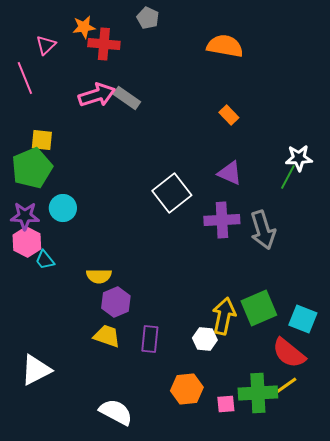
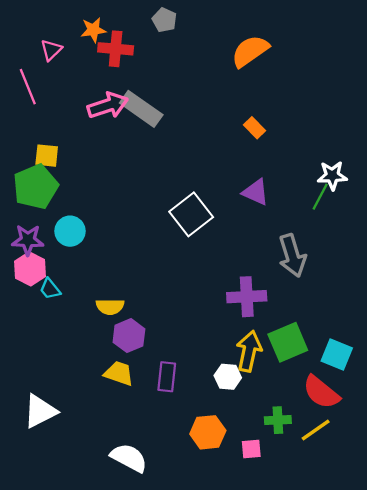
orange semicircle: (225, 46) -> (250, 51), turned -45
gray rectangle: (127, 98) -> (141, 109), size x1.4
purple cross: (222, 220) -> (247, 297), moved
green cross: (258, 393) -> (278, 420), moved, size x0.6

